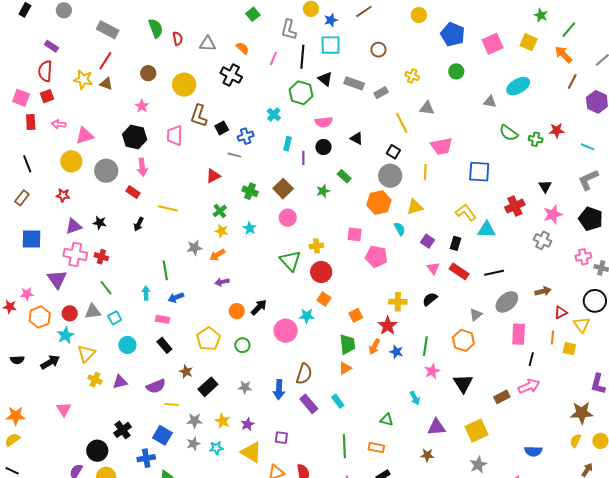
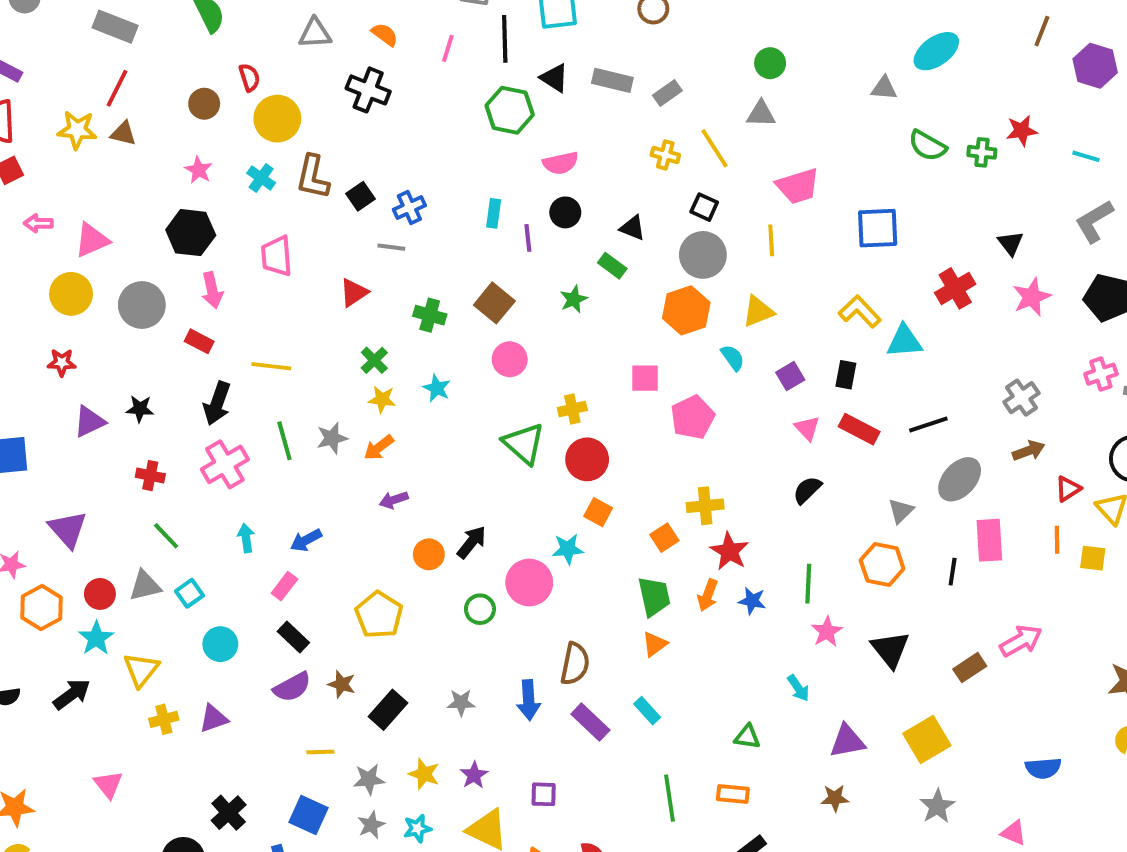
red semicircle: (178, 38) -> (249, 77), moved
green circle: (456, 71) -> (770, 63), moved
yellow cross: (412, 76) -> (665, 155), moved
cyan cross: (274, 114) -> (261, 178), moved
pink trapezoid: (175, 135) -> (277, 256), moved
black triangle: (357, 138) -> (633, 228), moved
black arrow: (139, 224) -> (217, 403), size x1.5
gray cross: (543, 240) -> (1021, 398), moved, turned 36
purple square: (427, 241) -> (790, 376), turned 32
pink cross: (75, 254) -> (225, 464), moved, turned -35
pink pentagon: (376, 257) -> (693, 417), turned -30
green line: (165, 270) -> (284, 441), moved
yellow cross: (398, 302) -> (705, 506), moved
pink rectangle: (163, 319) -> (284, 586), turned -56
green circle: (242, 345) -> (480, 609), moved
black line: (531, 359) -> (953, 572), moved
yellow cross: (95, 380) -> (164, 719), turned -32
purple semicircle: (156, 386) -> (292, 687), moved

